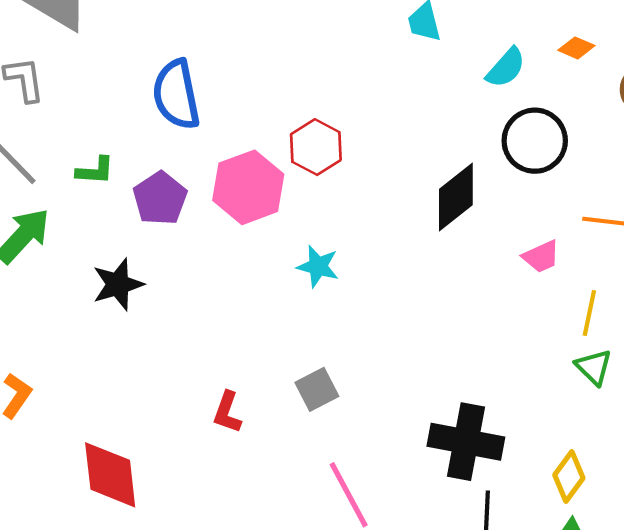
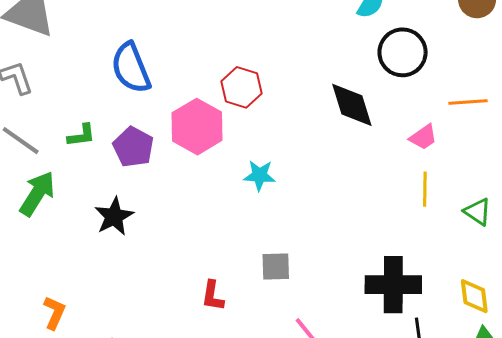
black diamond: (456, 197) -> (352, 105), turned -58
yellow line: (589, 313) -> (425, 189), moved
gray square: (317, 389) -> (276, 266), turned 36
yellow diamond: (569, 476) -> (474, 296), turned -33

